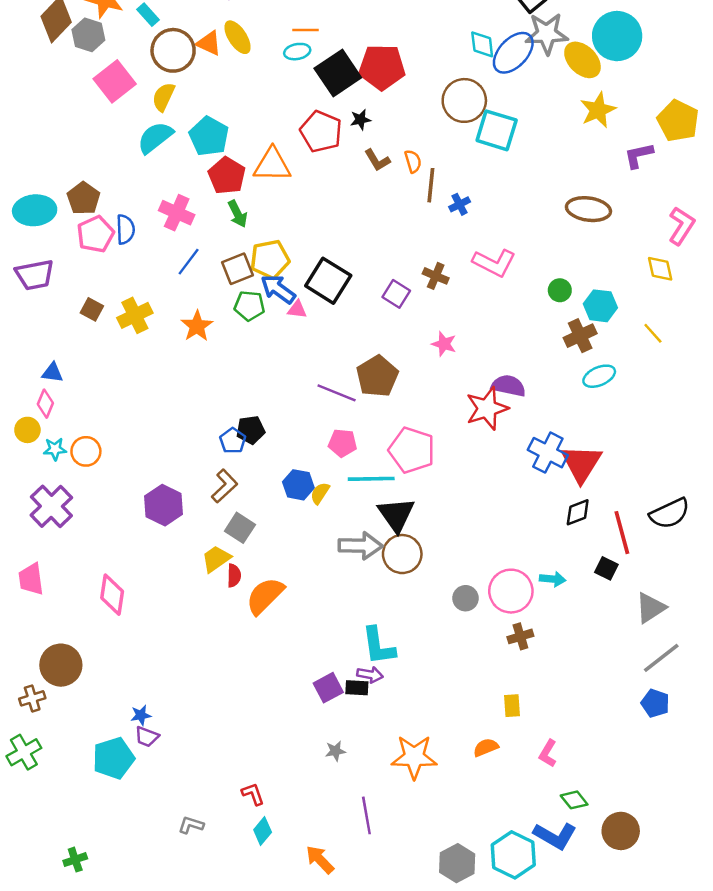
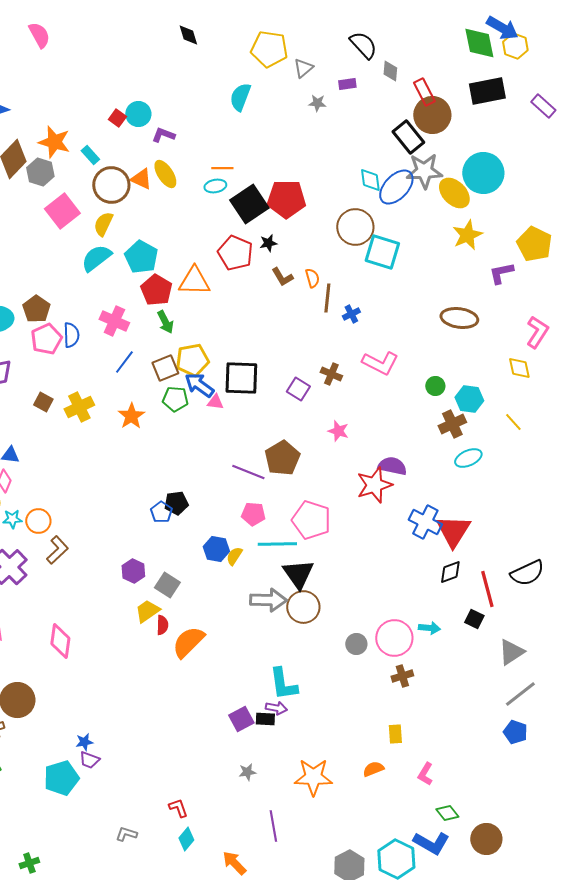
black square: (328, 281) -> (241, 378), turned -30
brown L-shape: (224, 486) -> (57, 550), moved
purple hexagon: (164, 505) -> (133, 571), moved, size x0.7

